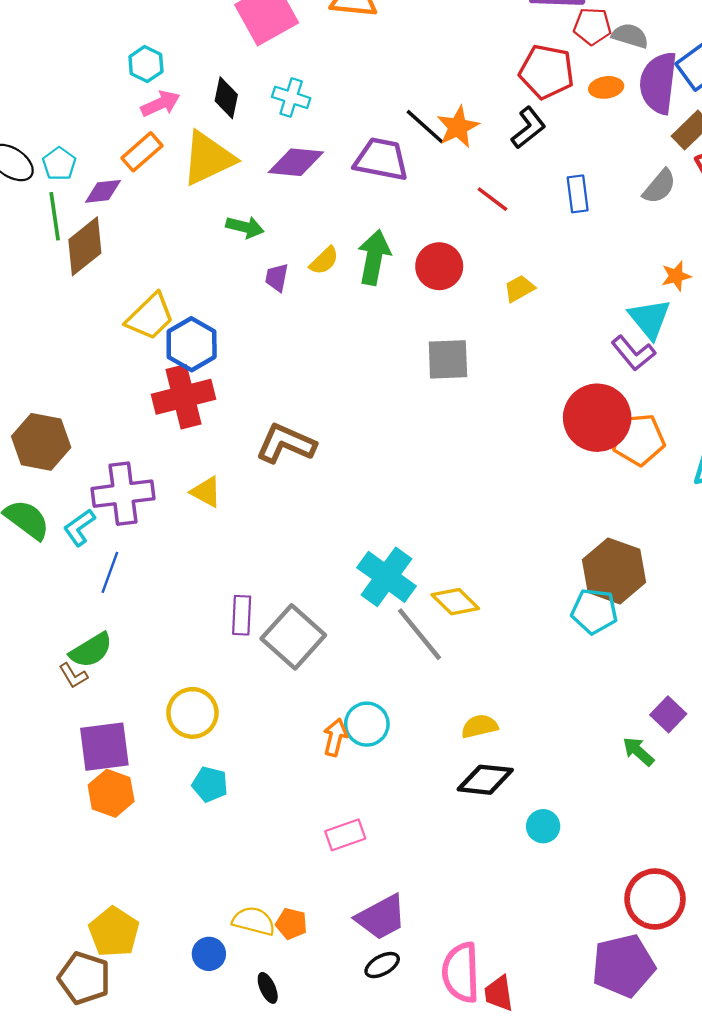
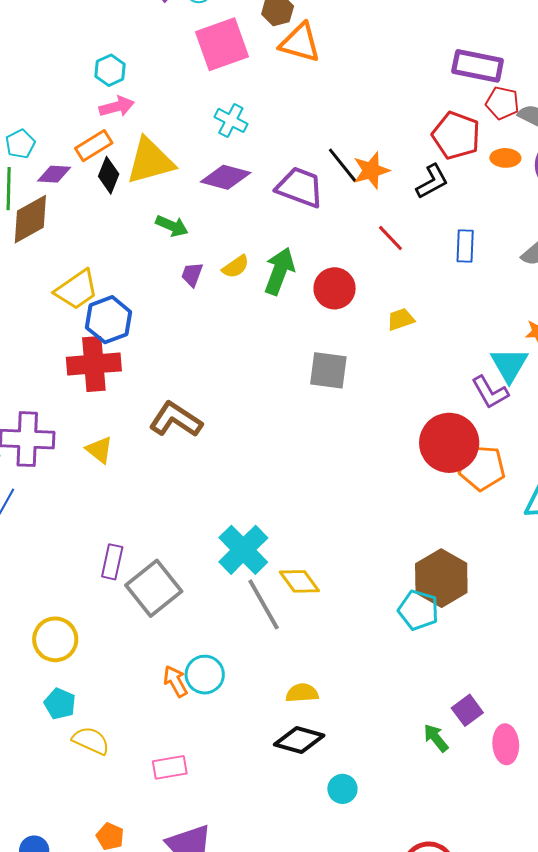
black diamond: (226, 98) -> (109, 175), moved
orange arrow: (335, 737) -> (175, 681), turned -52
yellow semicircle: (254, 921) -> (91, 741), moved

